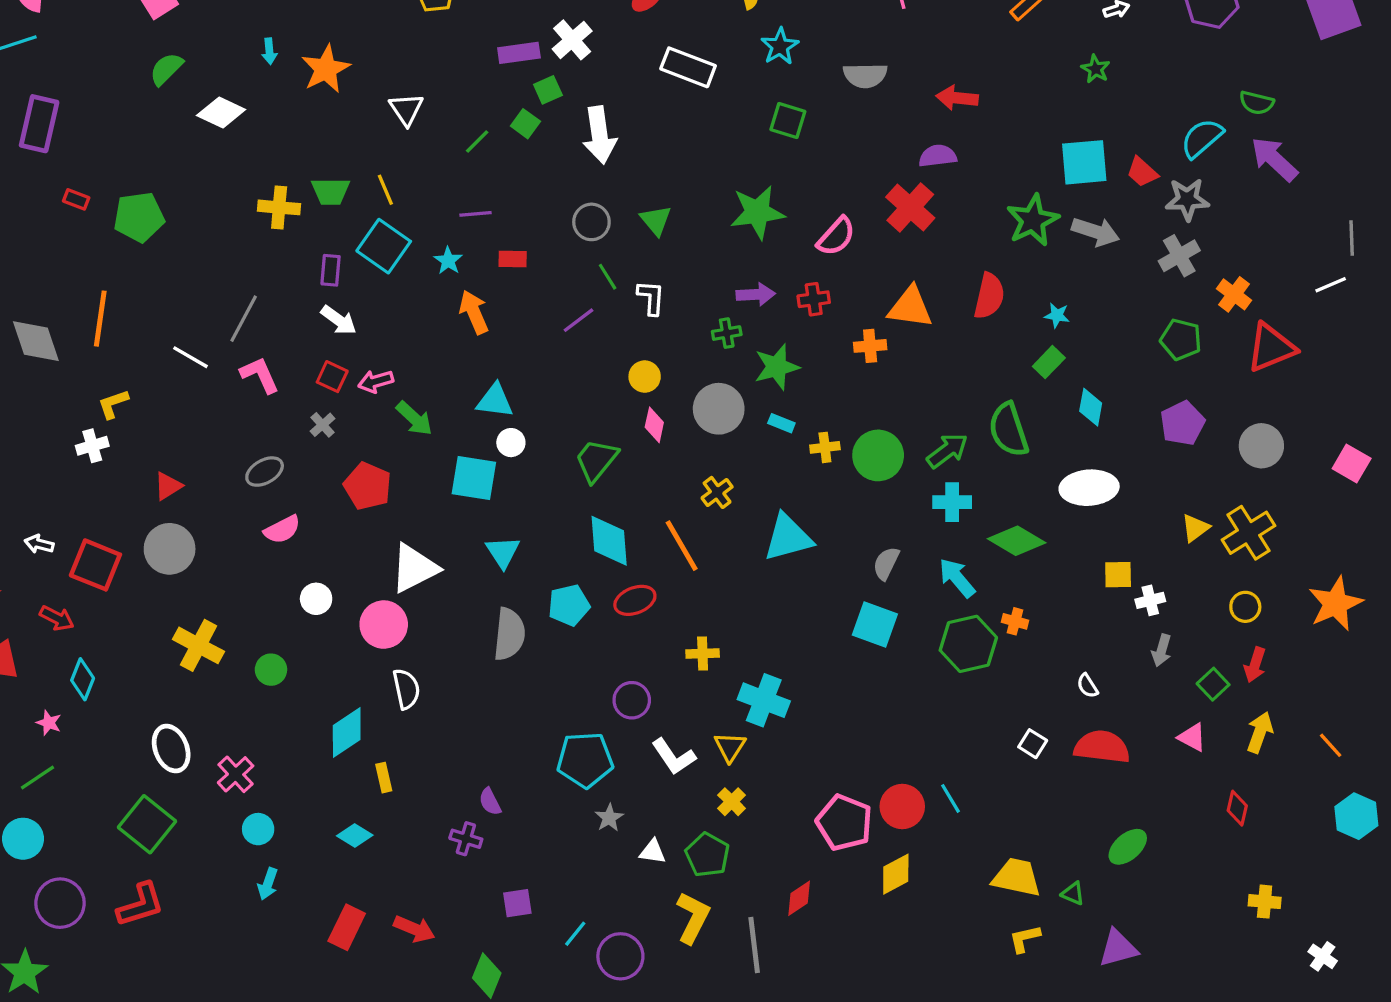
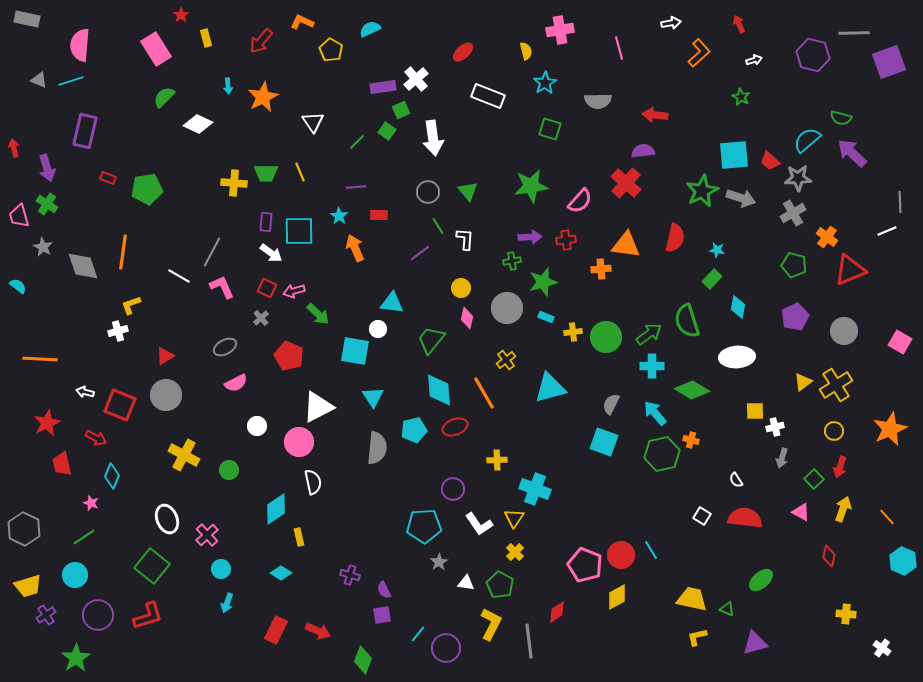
cyan square: (384, 246) -> (299, 231), moved, turned -36
cyan triangle: (495, 401) -> (392, 303), moved
purple semicircle: (490, 802) -> (384, 590), moved

